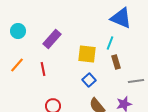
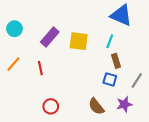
yellow square: (87, 54) -> (79, 41), moved
blue square: (89, 80) -> (110, 79), moved, turned -32
gray line: (136, 81) -> (137, 81), turned -49

